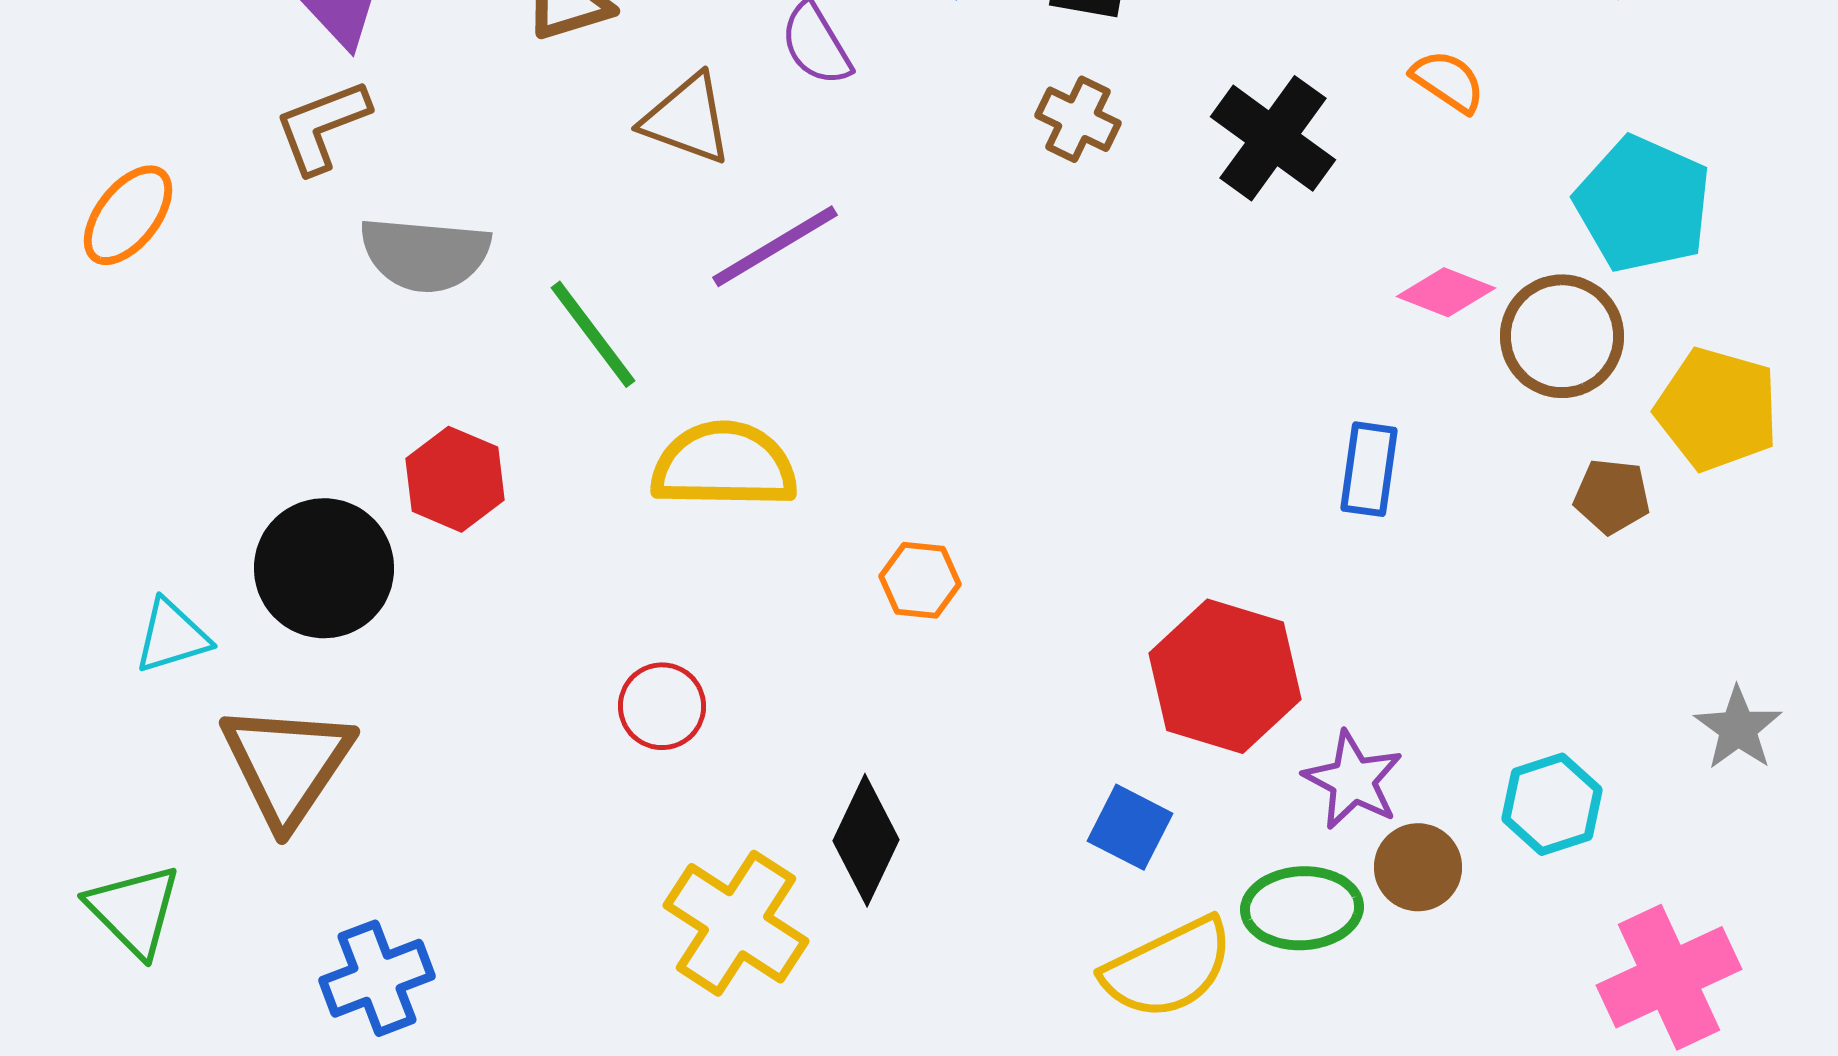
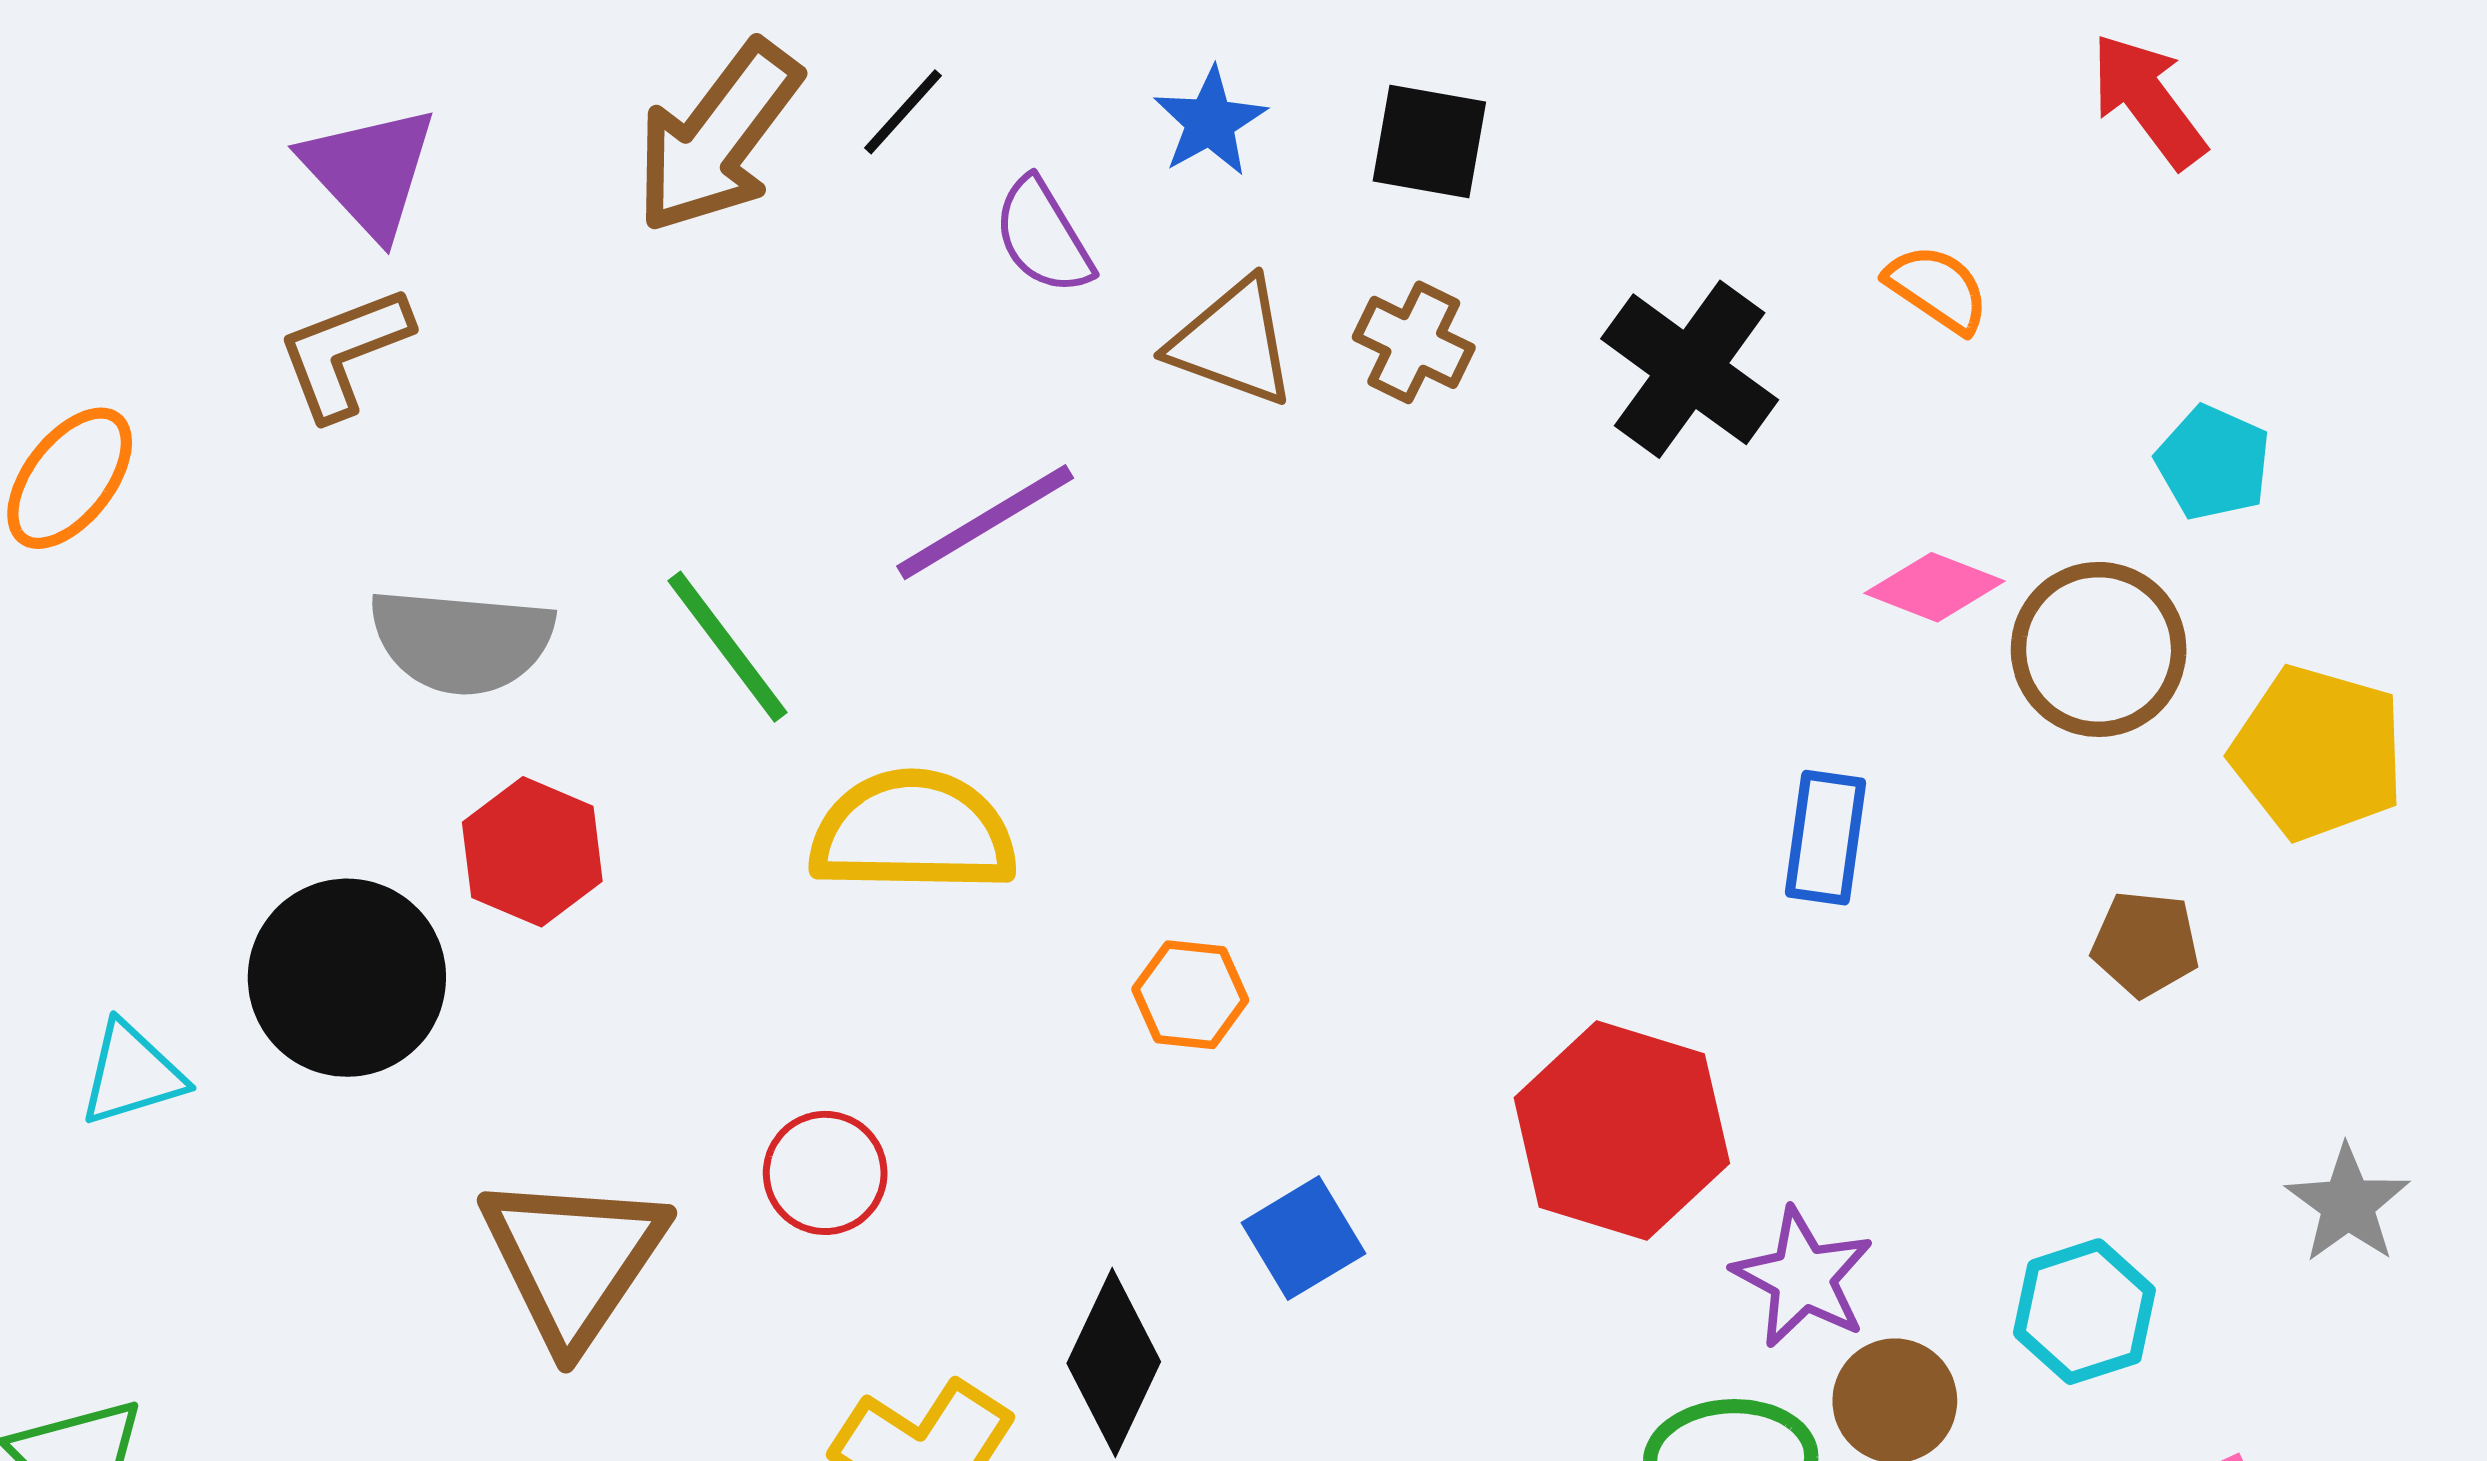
brown triangle: (687, 119) -> (1233, 342), moved
cyan pentagon: (1643, 204) -> (2213, 463), size x0.6
gray semicircle: (425, 254) -> (462, 641), moved
brown pentagon: (1612, 496) -> (2145, 944), moved
brown triangle: (287, 764) -> (573, 1259), moved
blue square: (1130, 827) -> (1303, 1238), moved, turned 32

